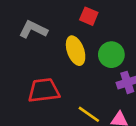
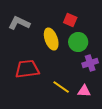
red square: (89, 16) -> (70, 20), moved

